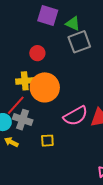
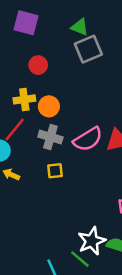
purple square: (48, 16) -> (26, 23), moved
orange circle: (45, 87) -> (49, 106), size x0.6
gray cross: (23, 120) -> (50, 137), moved

